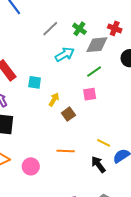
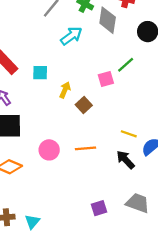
gray diamond: (97, 45) -> (108, 20), turned -70
green line: (94, 72) -> (126, 65), moved
pink circle: (31, 166) -> (49, 150), moved

